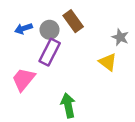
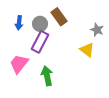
blue arrow: (23, 29) -> (19, 23), turned -64
green arrow: (68, 105) -> (47, 76), moved

